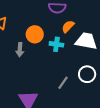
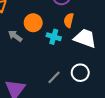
orange semicircle: (68, 26) -> (69, 20), turned -40
gray arrow: (20, 50) -> (15, 36), turned 112

